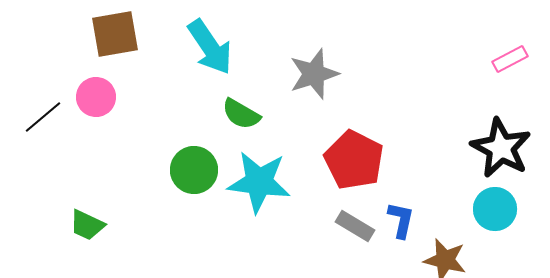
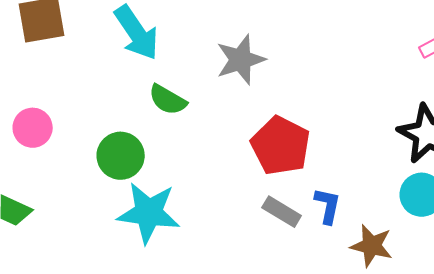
pink circle: (96, 97) -> (33, 128), moved
cyan star: (259, 182) -> (149, 213), moved

